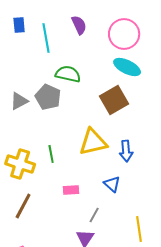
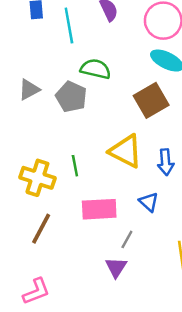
gray triangle: (19, 101) -> (29, 90), moved
yellow triangle: (93, 142) -> (126, 151), turned 40
pink rectangle: (71, 190) -> (99, 209), size x1.8

